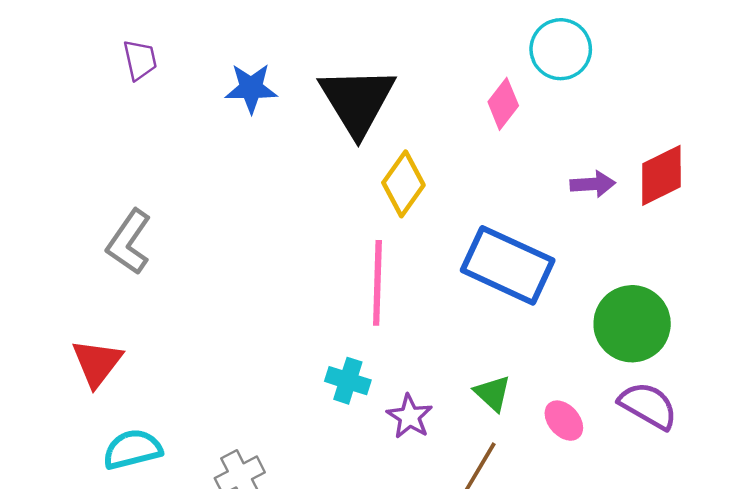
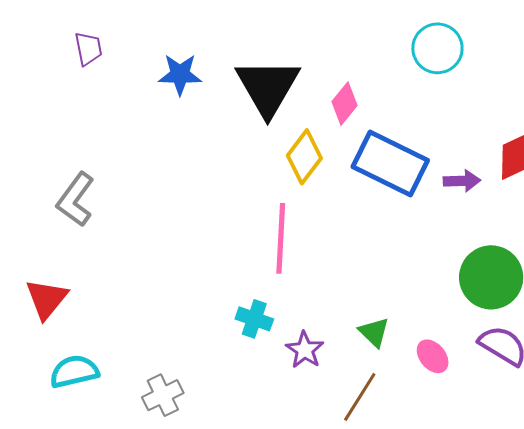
pink diamond: (503, 104) -> (344, 104), moved
purple arrow: (593, 184) -> (462, 181), moved
blue rectangle: (508, 265) -> (390, 163), moved

